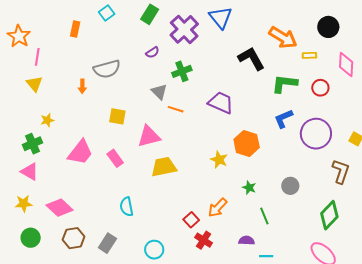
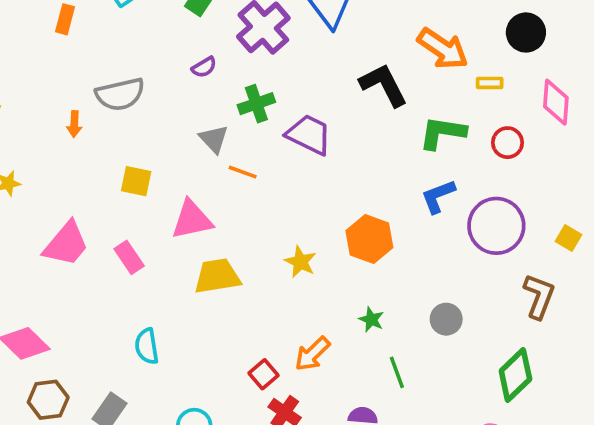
purple trapezoid: (221, 103) -> (309, 135), moved
yellow star: (219, 160) -> (300, 262), moved

